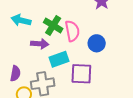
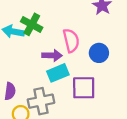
green cross: (53, 25) -> (32, 24), moved
purple arrow: (40, 44) -> (52, 55), moved

